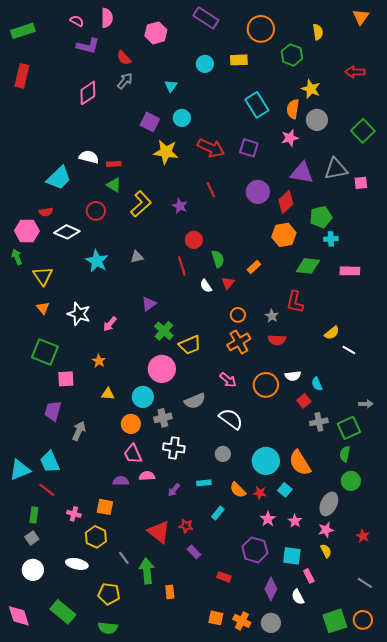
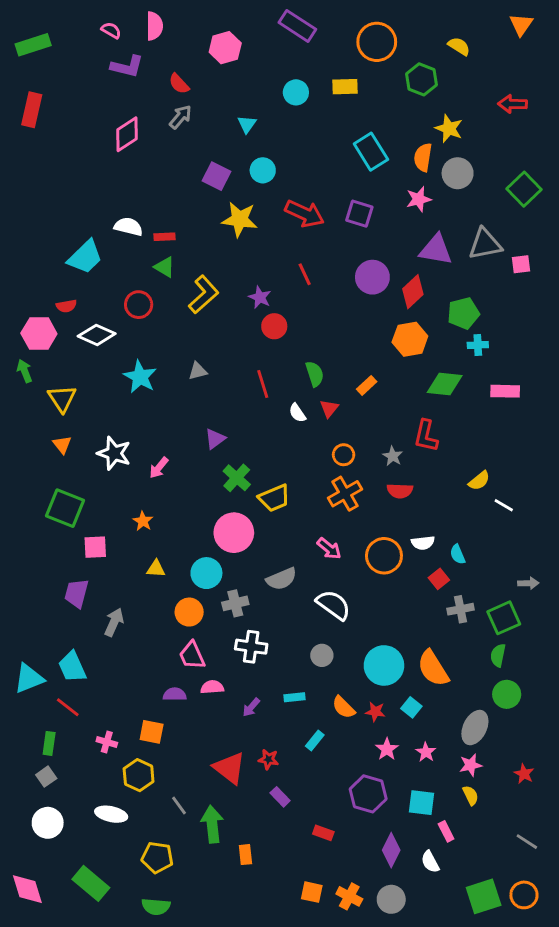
yellow semicircle: (318, 32) -> (459, 46), turned -49
red circle: (194, 240) -> (274, 326), moved

